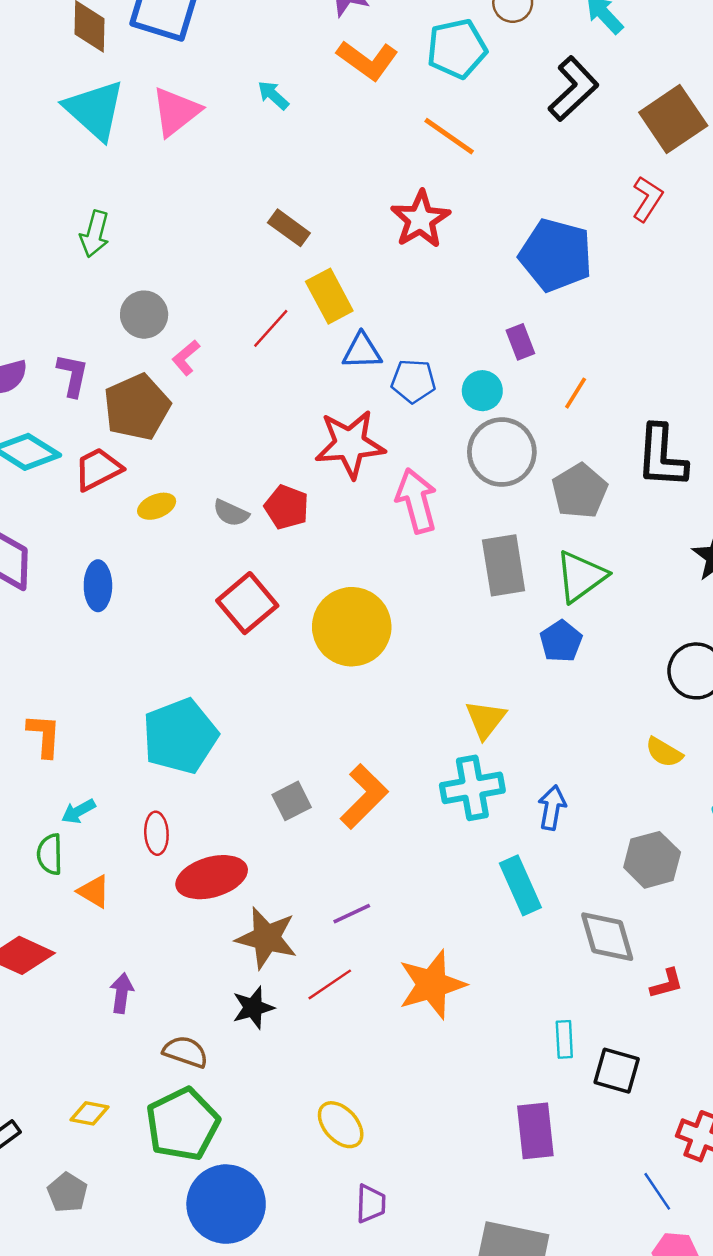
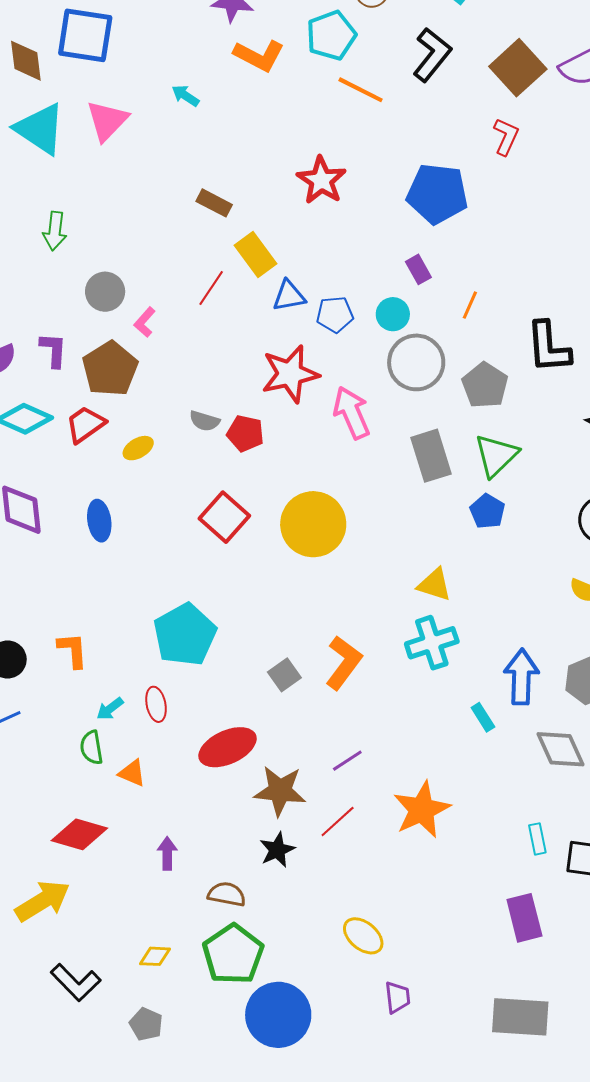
orange line: (449, 136) -> (361, 90), moved
gray semicircle: (231, 513) -> (204, 421), moved
yellow triangle: (486, 719) -> (435, 585), turned -42
blue arrow: (552, 808) -> (521, 677), moved, size x1.5
red ellipse: (156, 833) -> (156, 704), moved
cyan rectangle: (520, 885) -> (483, 717), size x0.6

